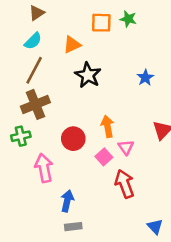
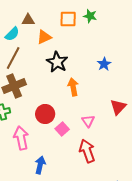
brown triangle: (37, 13) -> (28, 20), moved, turned 32
orange arrow: (107, 126) -> (73, 87), moved
pink square: (104, 157) -> (62, 129), moved

